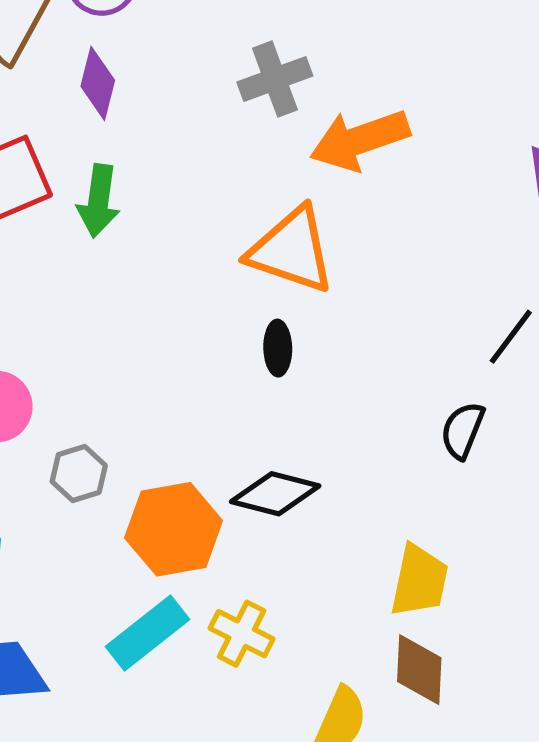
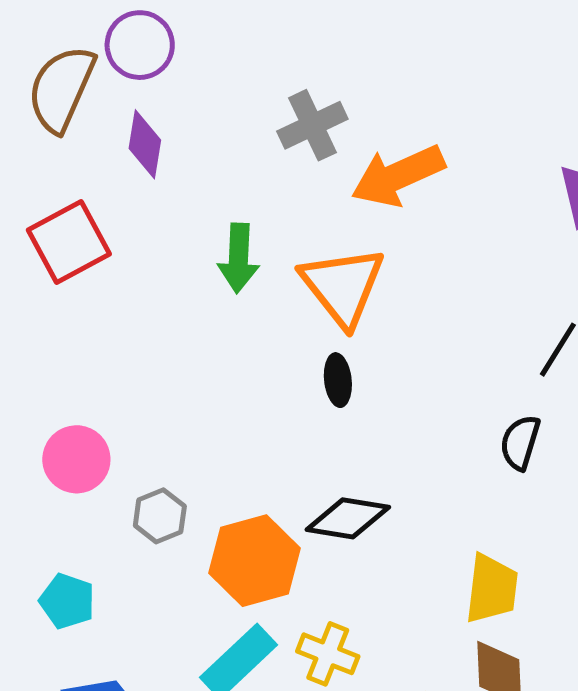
green arrow: (99, 201) -> (238, 258), moved
orange triangle: (292, 250) -> (343, 286), turned 38

